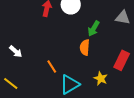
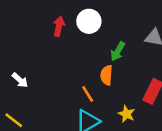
orange line: (52, 66) -> (88, 94), moved

